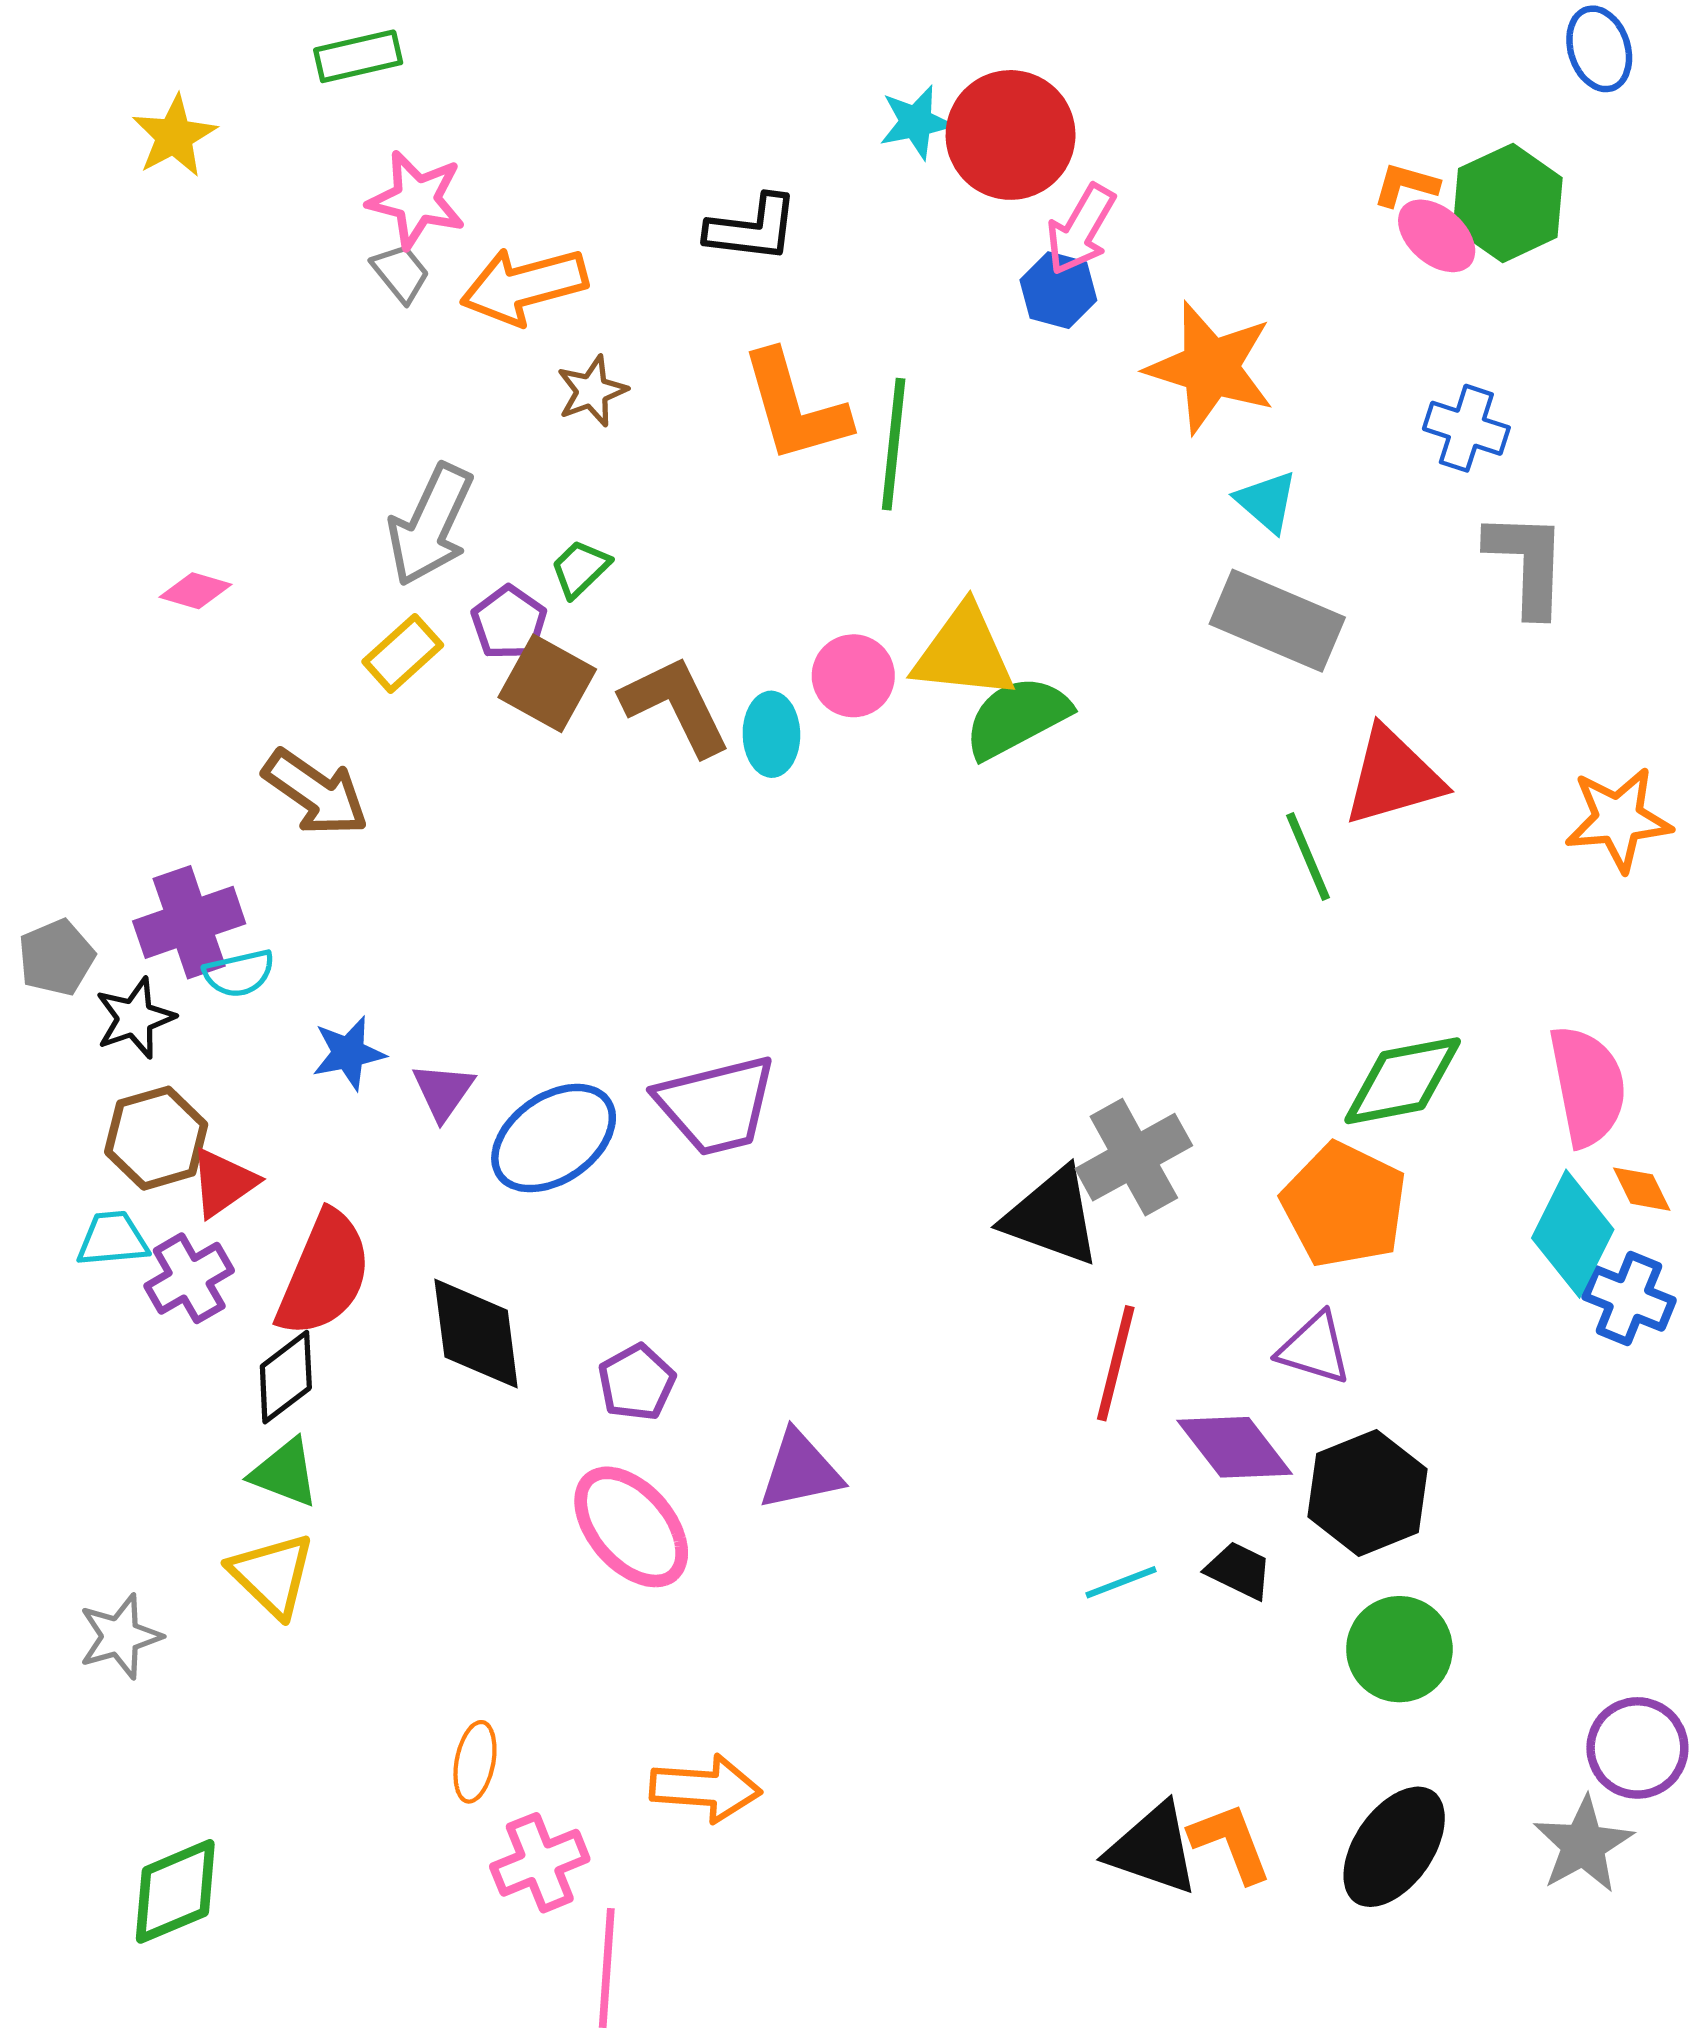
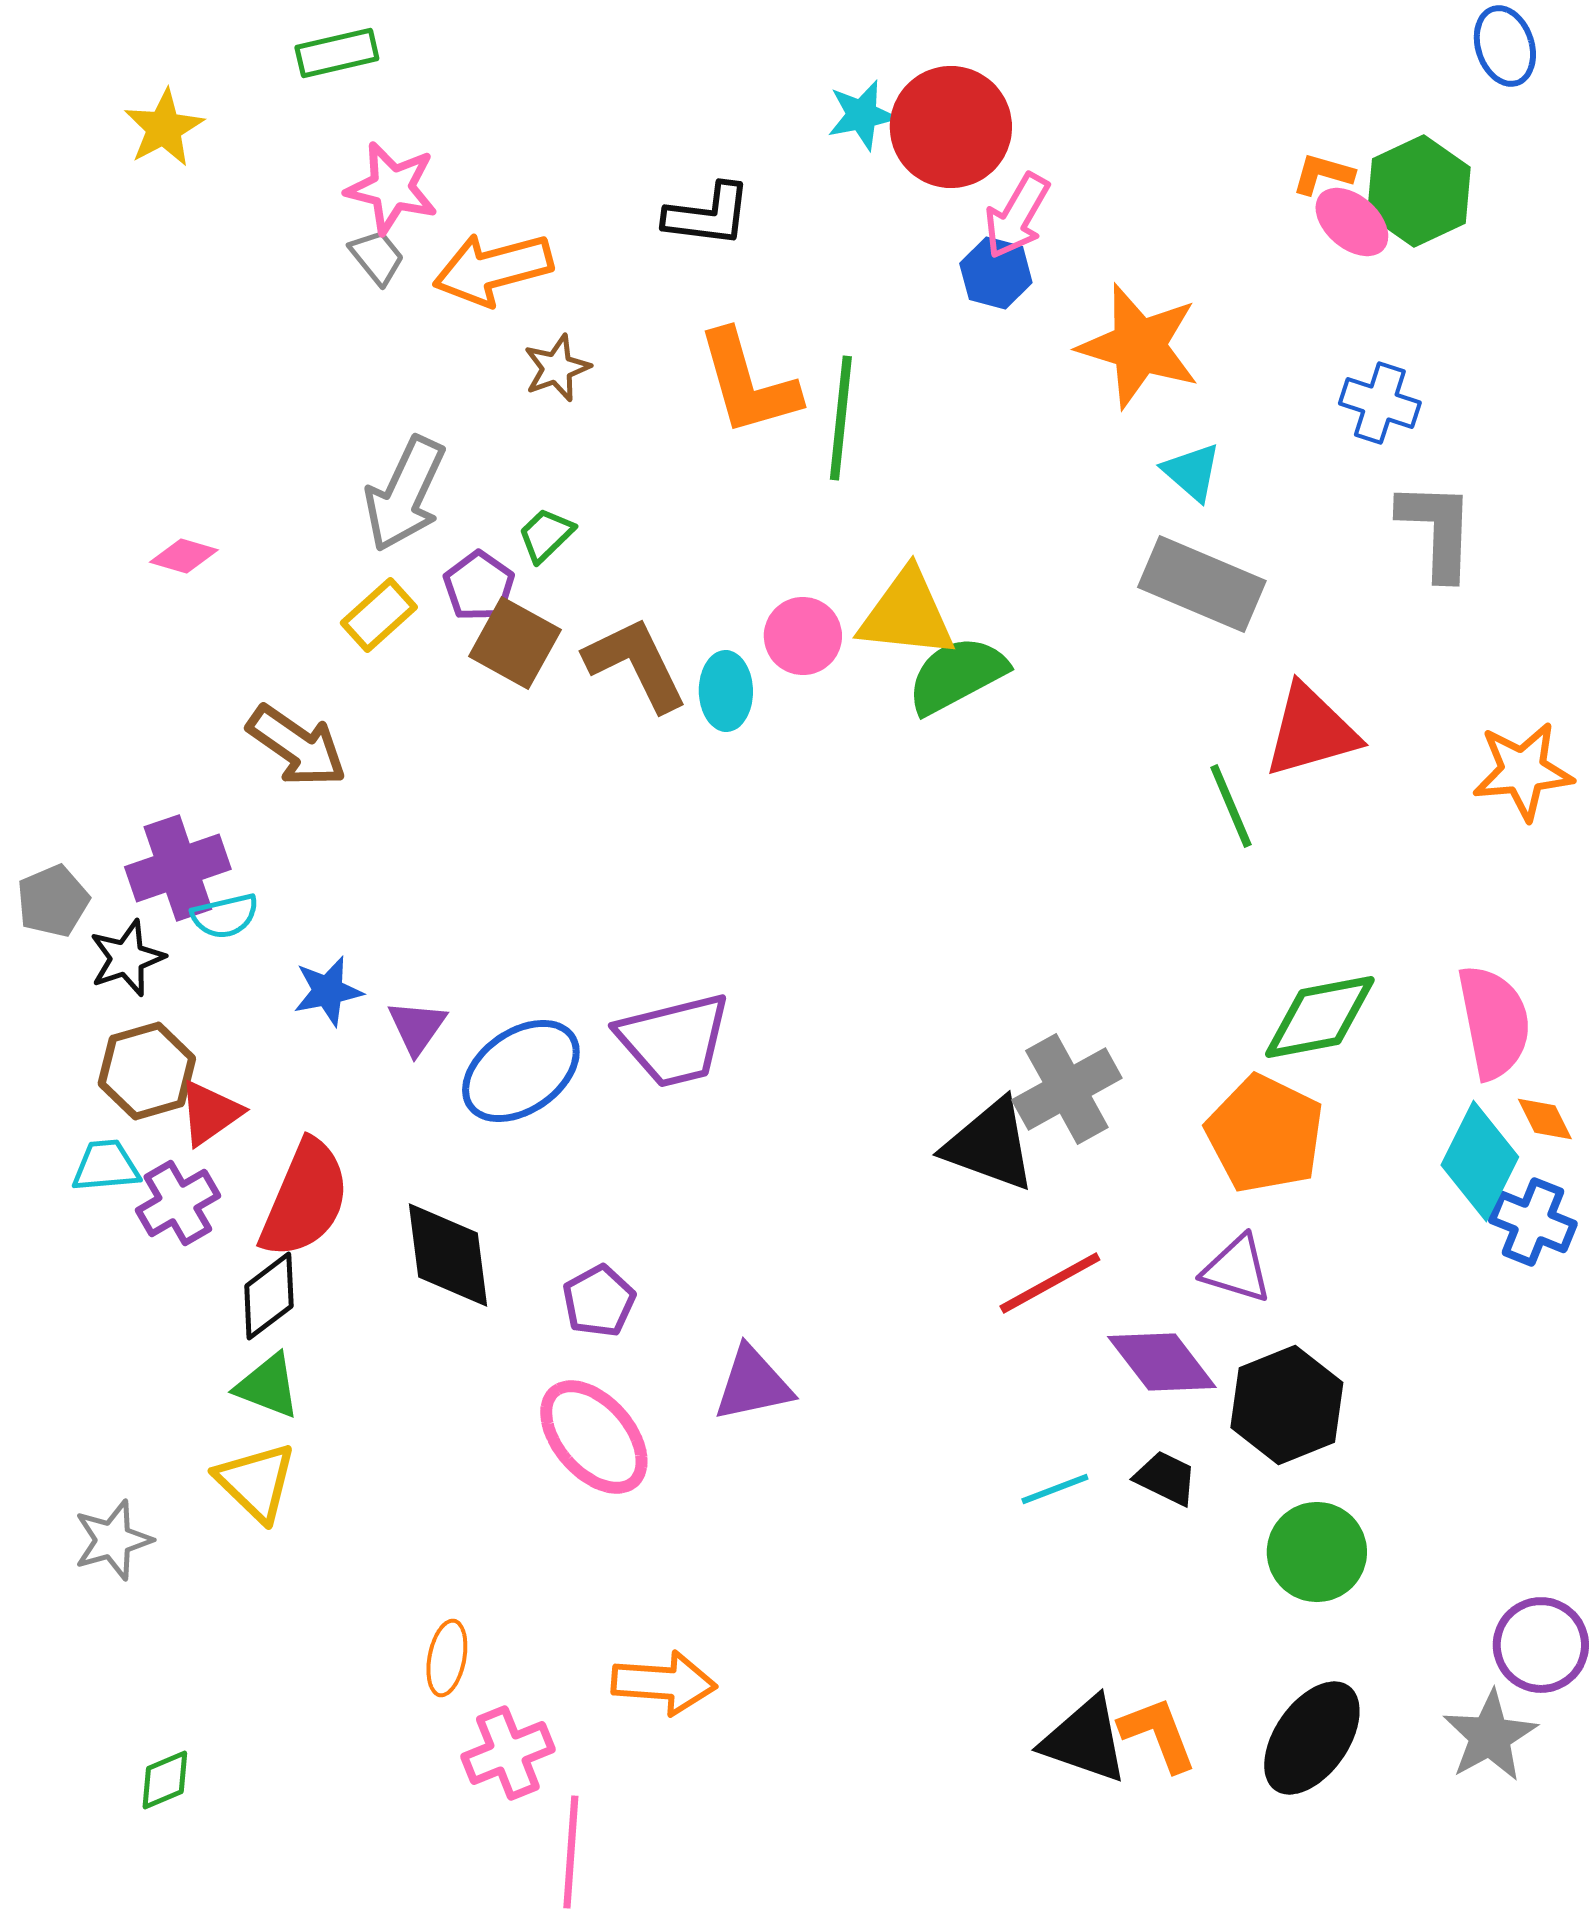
red line: (1116, 1363) -> (1050, 1283), turned 47
green diamond: (175, 1891) -> (165, 1780), size x0.6

